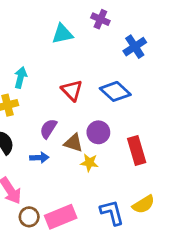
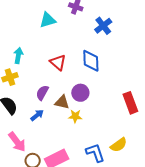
blue diamond: (115, 91) -> (91, 61), turned 50
red rectangle: (137, 151) -> (130, 103), moved
blue arrow: (39, 158) -> (37, 115), turned -32

